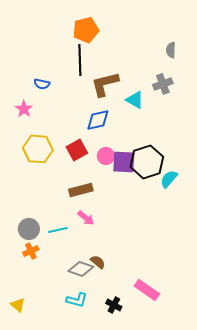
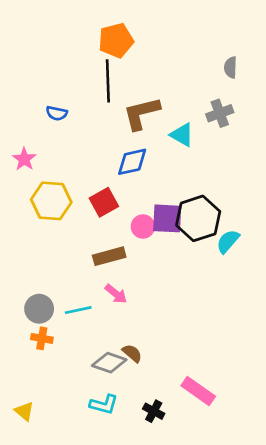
pink star: (24, 109) -> (24, 159), moved
pink circle: (106, 156) -> (143, 227), moved
orange cross: (31, 251) -> (42, 338), turned 35

